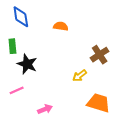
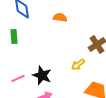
black star: (27, 64) -> (42, 75), moved

